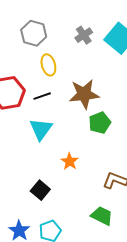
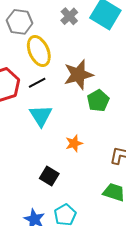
yellow ellipse: (48, 65) -> (39, 51), size x1.4
orange star: (70, 161) -> (74, 143), turned 30

